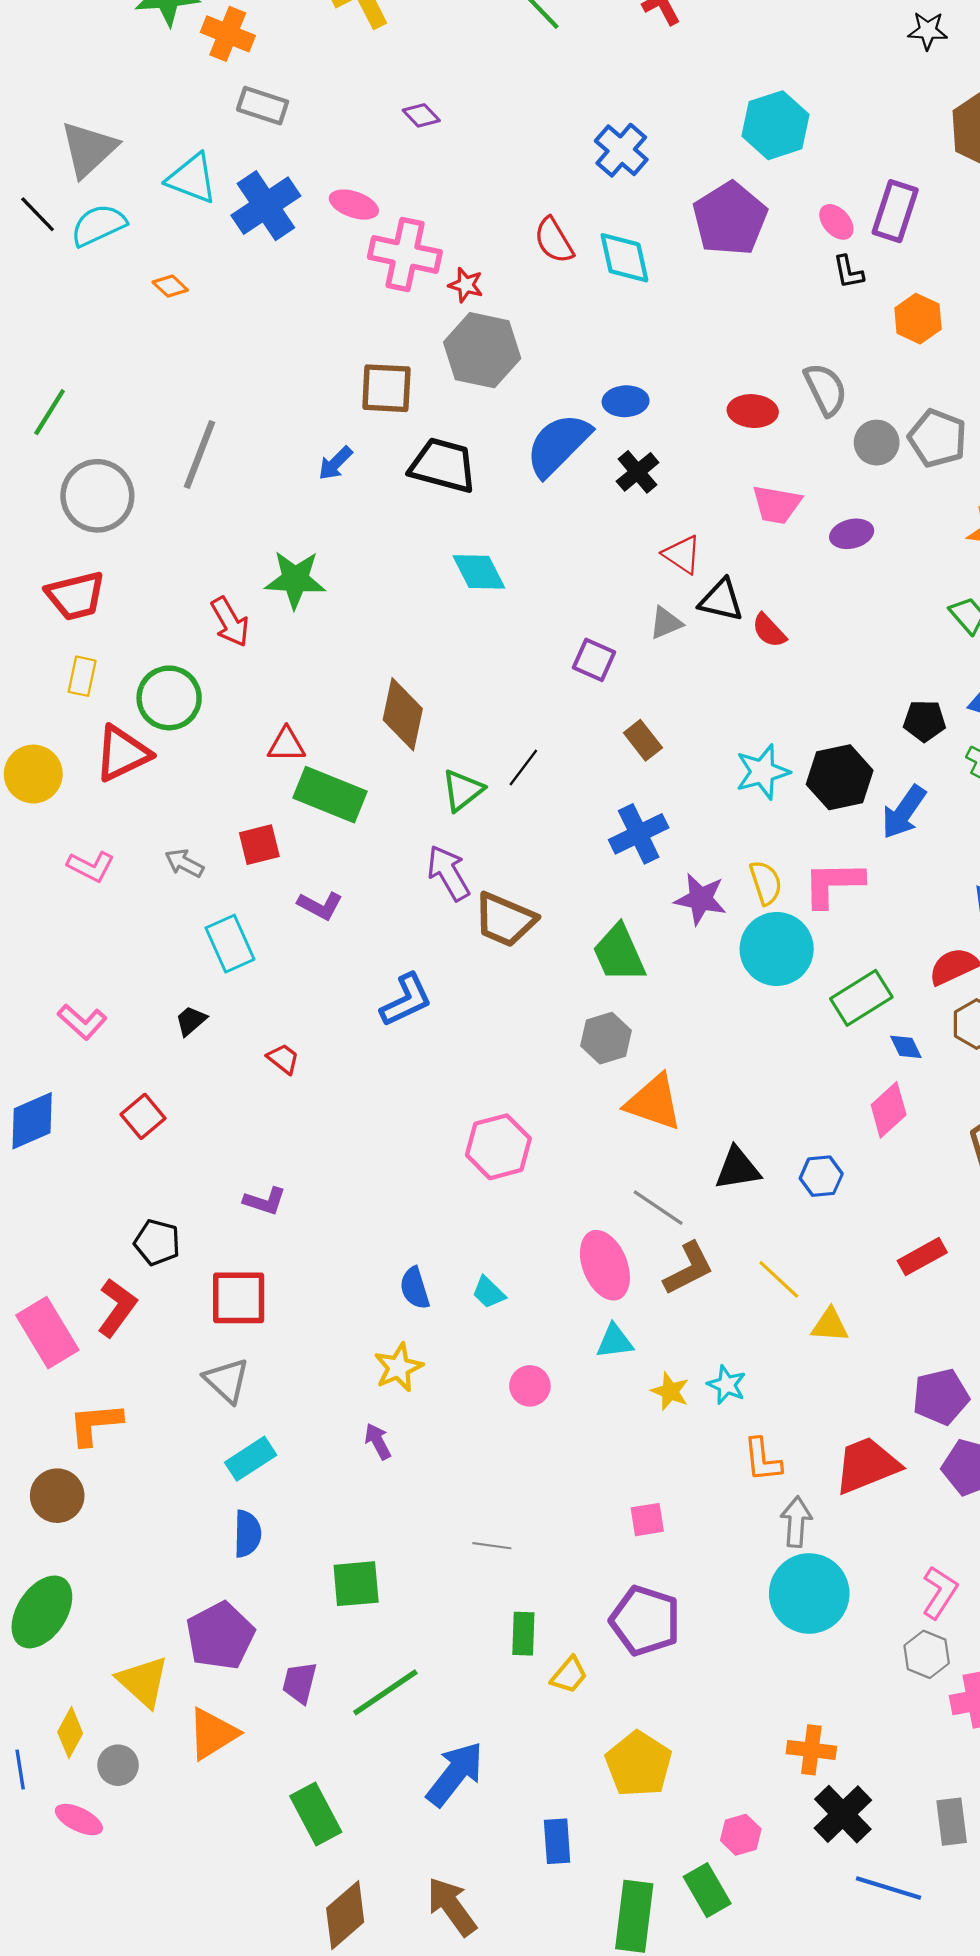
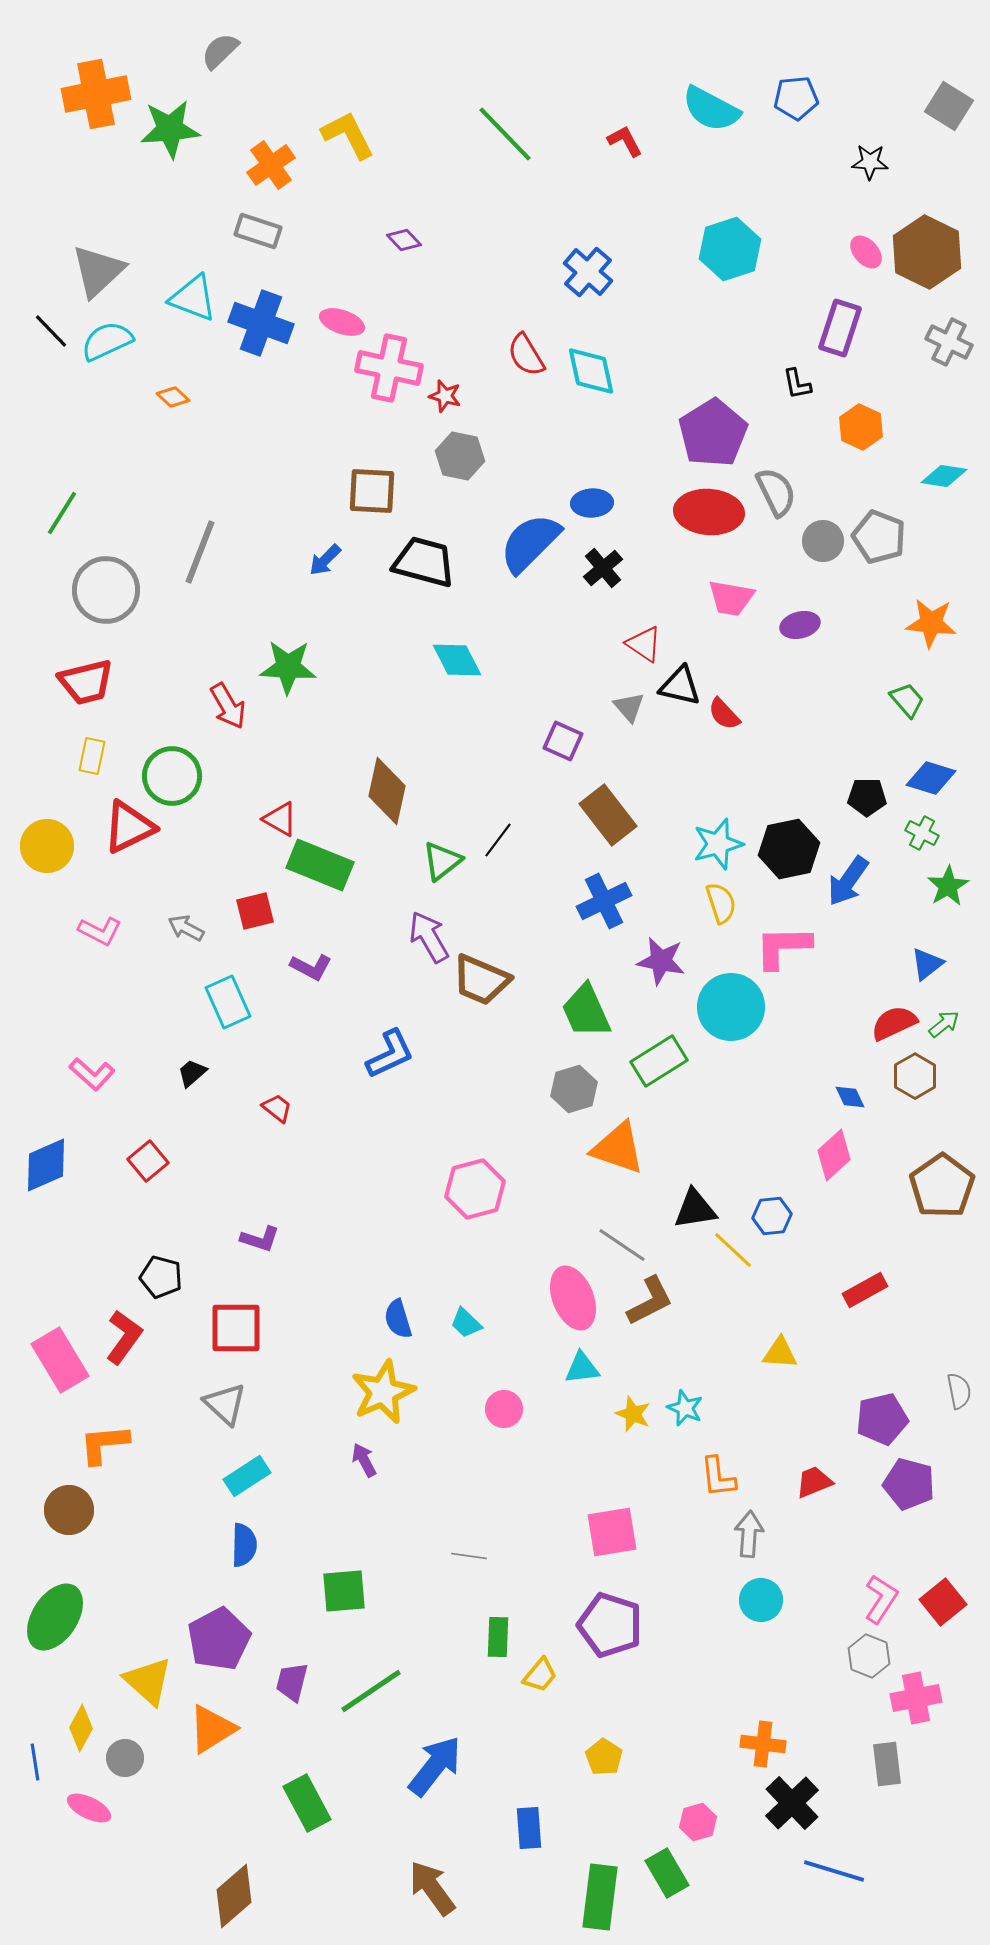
orange cross: (228, 34) -> (271, 165), moved, turned 33
blue cross: (266, 206) -> (261, 323), turned -36
purple pentagon: (730, 219) -> (713, 433), moved
pink ellipse: (836, 222) -> (866, 252), moved
gray hexagon: (482, 350) -> (460, 456), size x0.7
red ellipse: (753, 411) -> (709, 512), size x1.5
gray triangle: (666, 623) -> (629, 707), turned -48
brown rectangle: (643, 740) -> (608, 815), size x1.6
red triangle: (286, 745) -> (280, 819), turned 30
yellow semicircle: (766, 883) -> (721, 903), moved
green rectangle: (861, 998) -> (659, 1061), moved
yellow line: (779, 1279) -> (733, 1250), moved
yellow star: (398, 1367) -> (383, 1392), size x1.4
red trapezoid: (867, 1465) -> (814, 1482), size x0.6
pink square: (647, 1520) -> (612, 1532), size x1.6
cyan circle: (809, 1593) -> (761, 1600), size x0.6
yellow pentagon: (639, 1764) -> (604, 1757), size x0.6
gray rectangle: (952, 1822) -> (887, 1764), moved
brown diamond: (345, 1915) -> (234, 1896), moved

